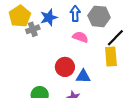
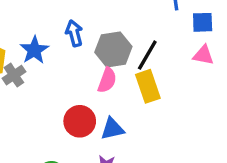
gray hexagon: (99, 16) -> (113, 49), moved
pink semicircle: (80, 37) -> (107, 80), moved, turned 105

